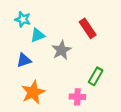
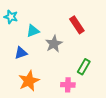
cyan star: (23, 19) -> (11, 17), moved

